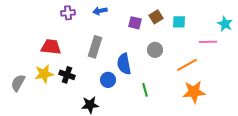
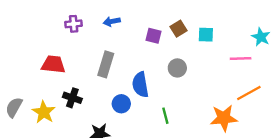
orange line: (187, 65) -> (249, 93), moved
yellow star: (44, 74) -> (44, 112), moved, turned -30

